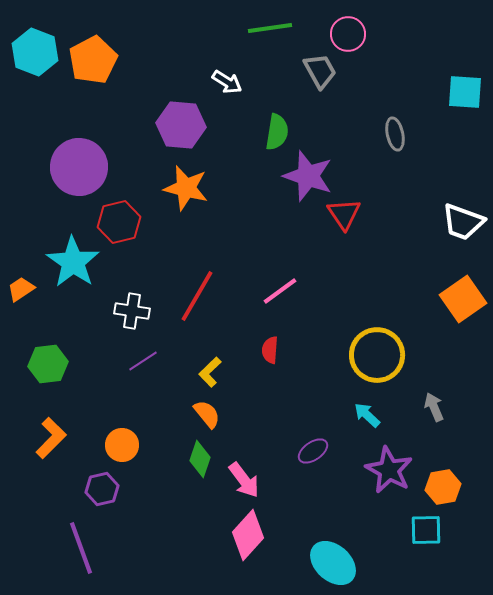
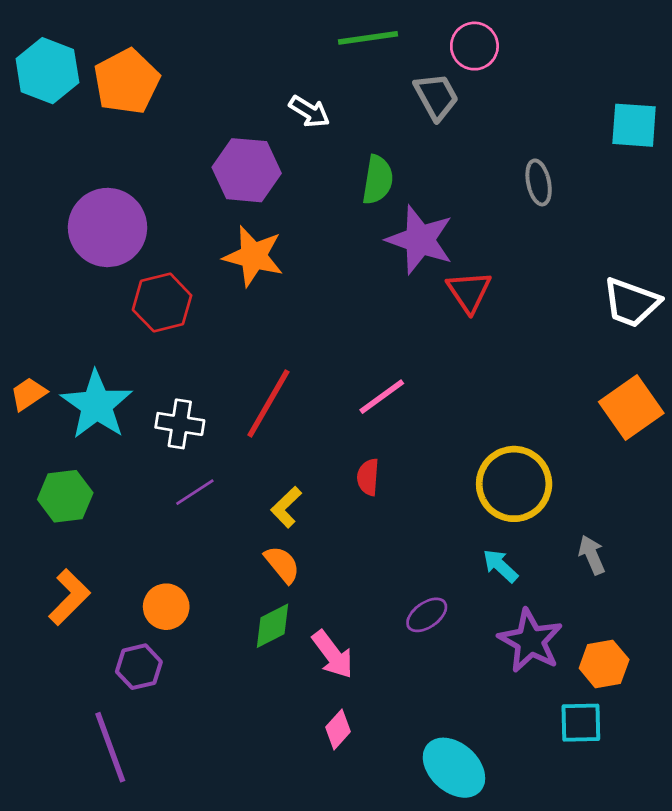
cyan star: (73, 262) -> (97, 405), moved
green diamond: (200, 459) -> (273, 626), turned 45
pink diamond: (248, 535) -> (338, 729), size x0.6

